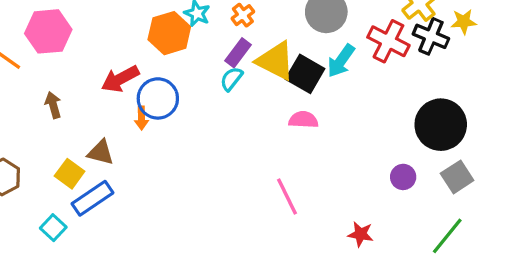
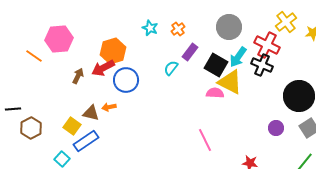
orange hexagon: (169, 33) -> (113, 51), moved
black cross: (431, 36) -> (262, 65), moved
purple rectangle: (238, 53) -> (190, 52), moved
yellow triangle: (276, 61) -> (230, 82), moved
brown arrow: (53, 105) -> (78, 76), moved, turned 42
orange arrow: (142, 118) -> (109, 107), moved, turned 80

